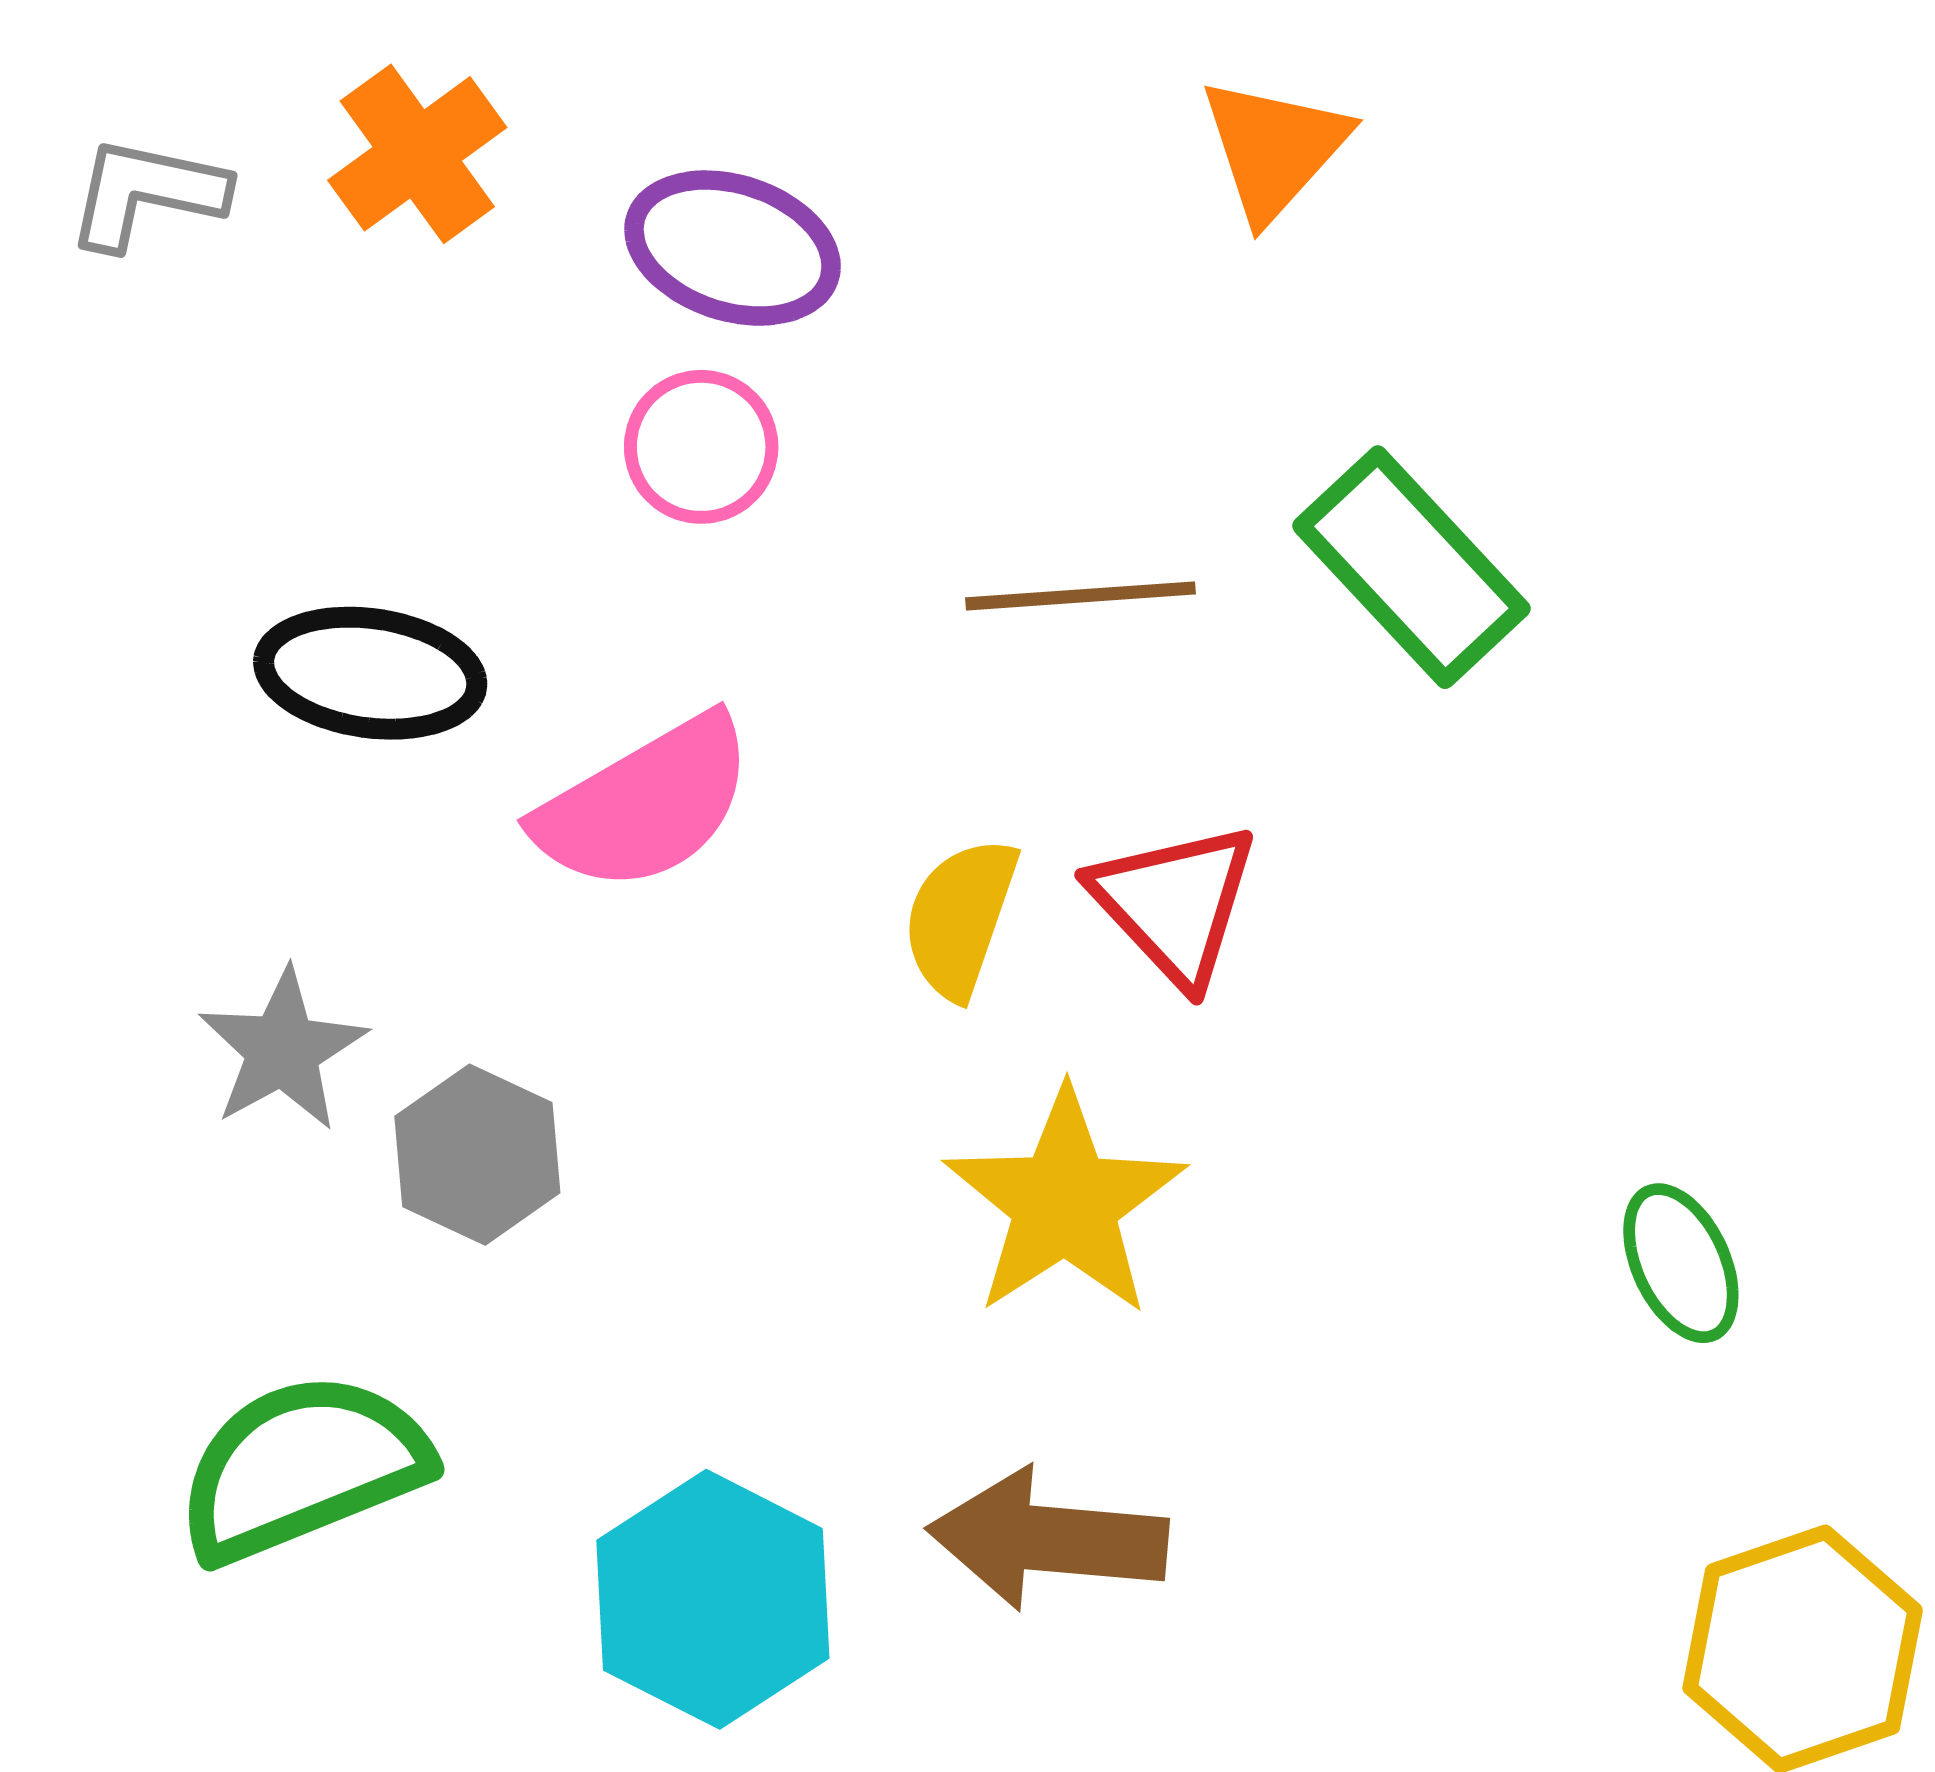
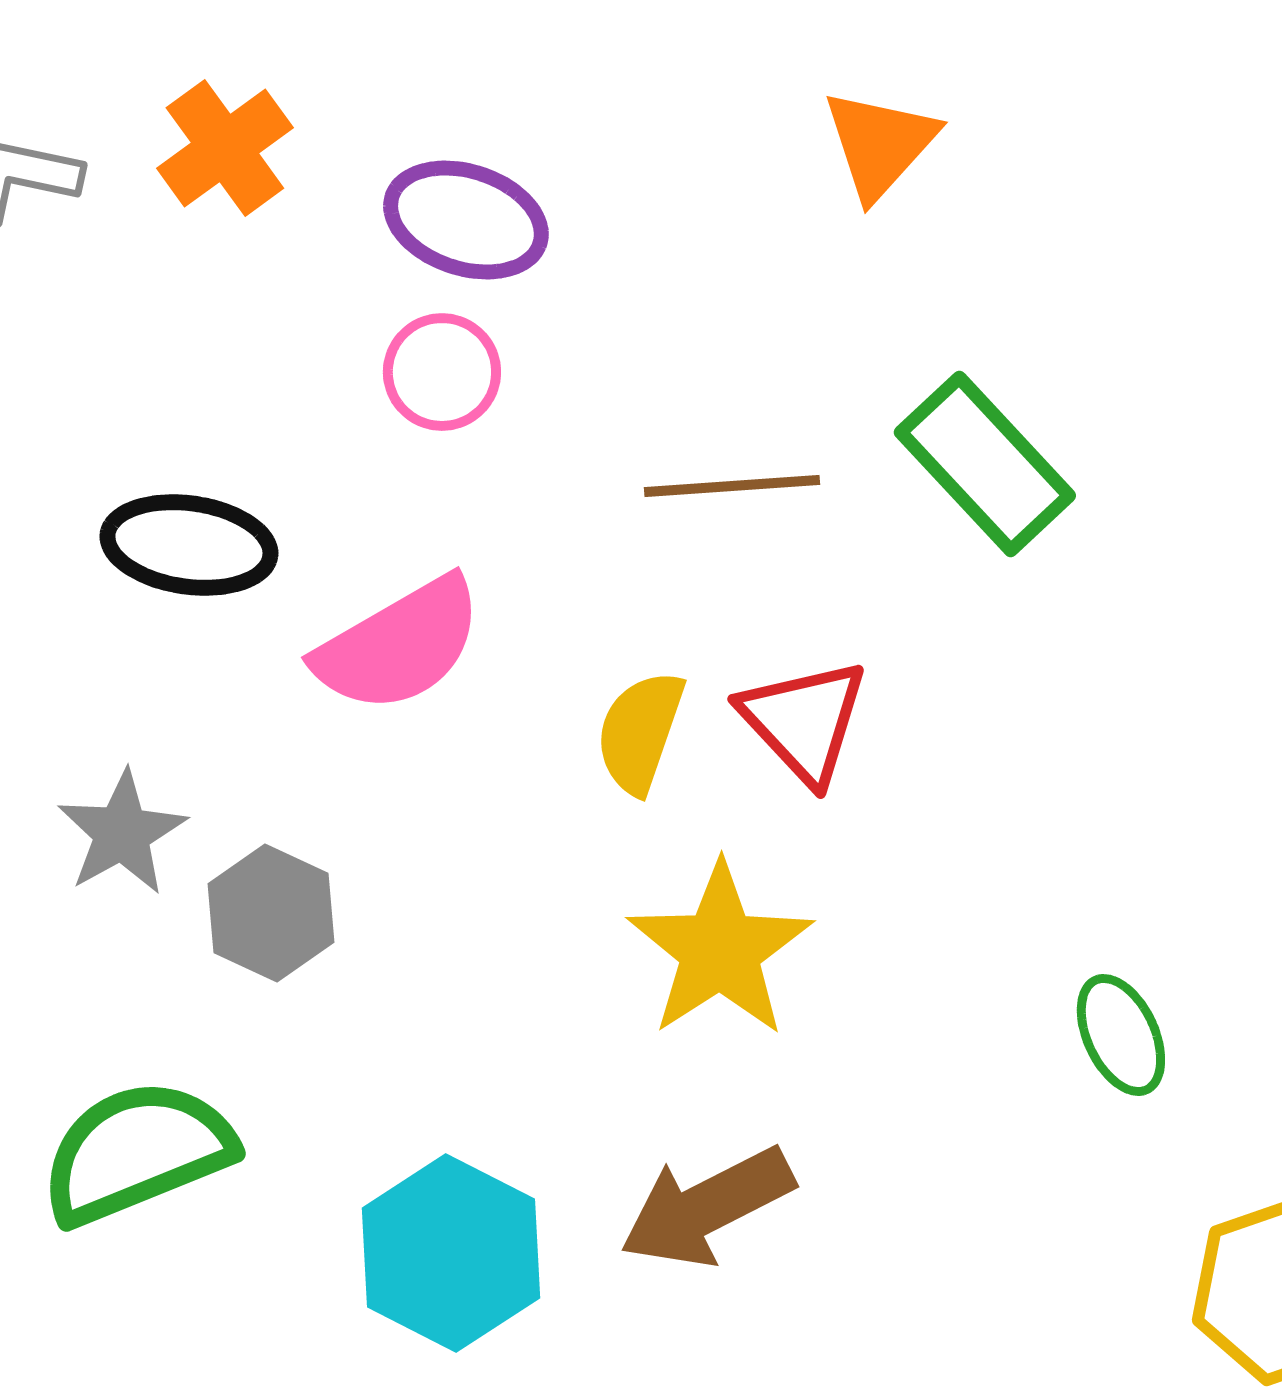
green ellipse: (1681, 1263) -> (1121, 1035), moved
brown arrow: (1048, 1539) -> (707, 1207), turned -32

